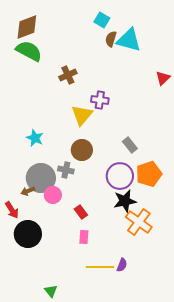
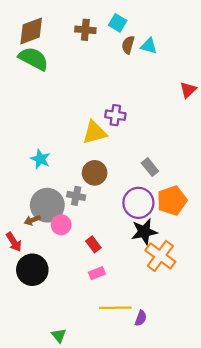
cyan triangle: (129, 40) -> (149, 46), size x0.6
brown cross: (68, 75) -> (85, 30), moved, turned 30
yellow triangle: (82, 115) -> (95, 132), turned 35
pink rectangle: (84, 237) -> (97, 273), turned 64
purple semicircle: (122, 265) -> (141, 318), moved

